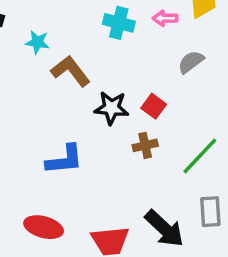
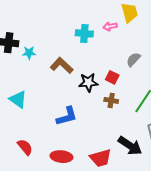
cyan star: (37, 42) -> (29, 53), moved
gray semicircle: (191, 62) -> (133, 59), moved
brown cross: (145, 145) -> (111, 100), turned 32

